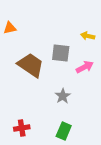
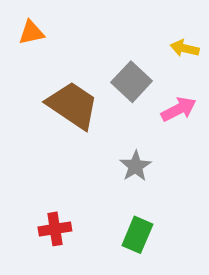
gray square: (61, 53) -> (132, 82), turned 36

